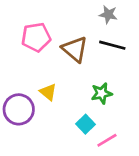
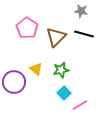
pink pentagon: (36, 37) -> (27, 28), turned -30
brown triangle: (75, 49) -> (56, 37), turned 35
green star: (102, 93) -> (61, 70), moved

